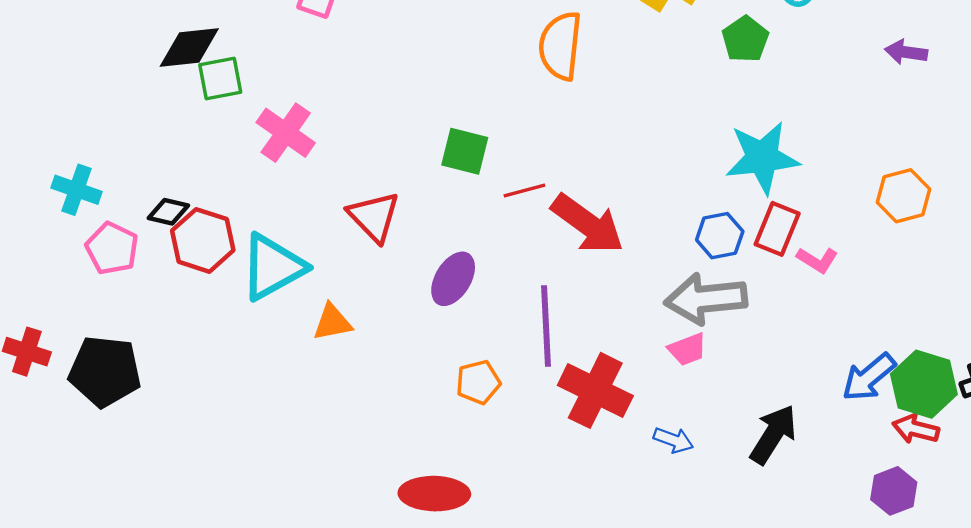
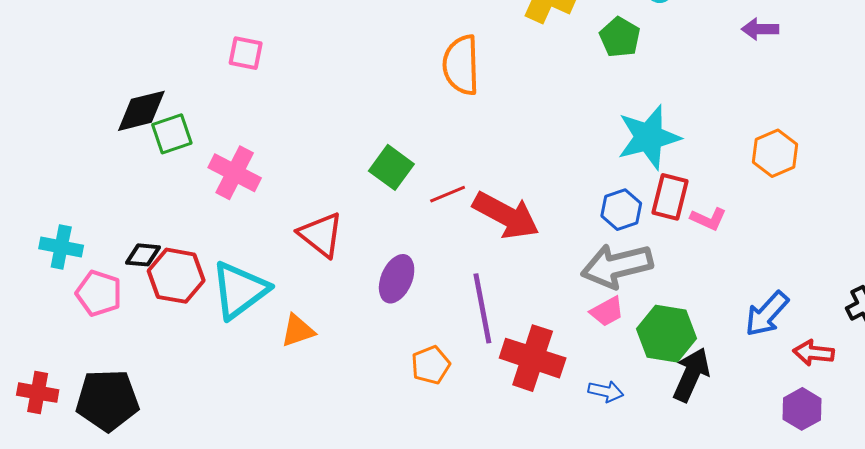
green square: (465, 151) -> (391, 167), turned 30
green hexagon: (924, 384) -> (667, 334), moved

